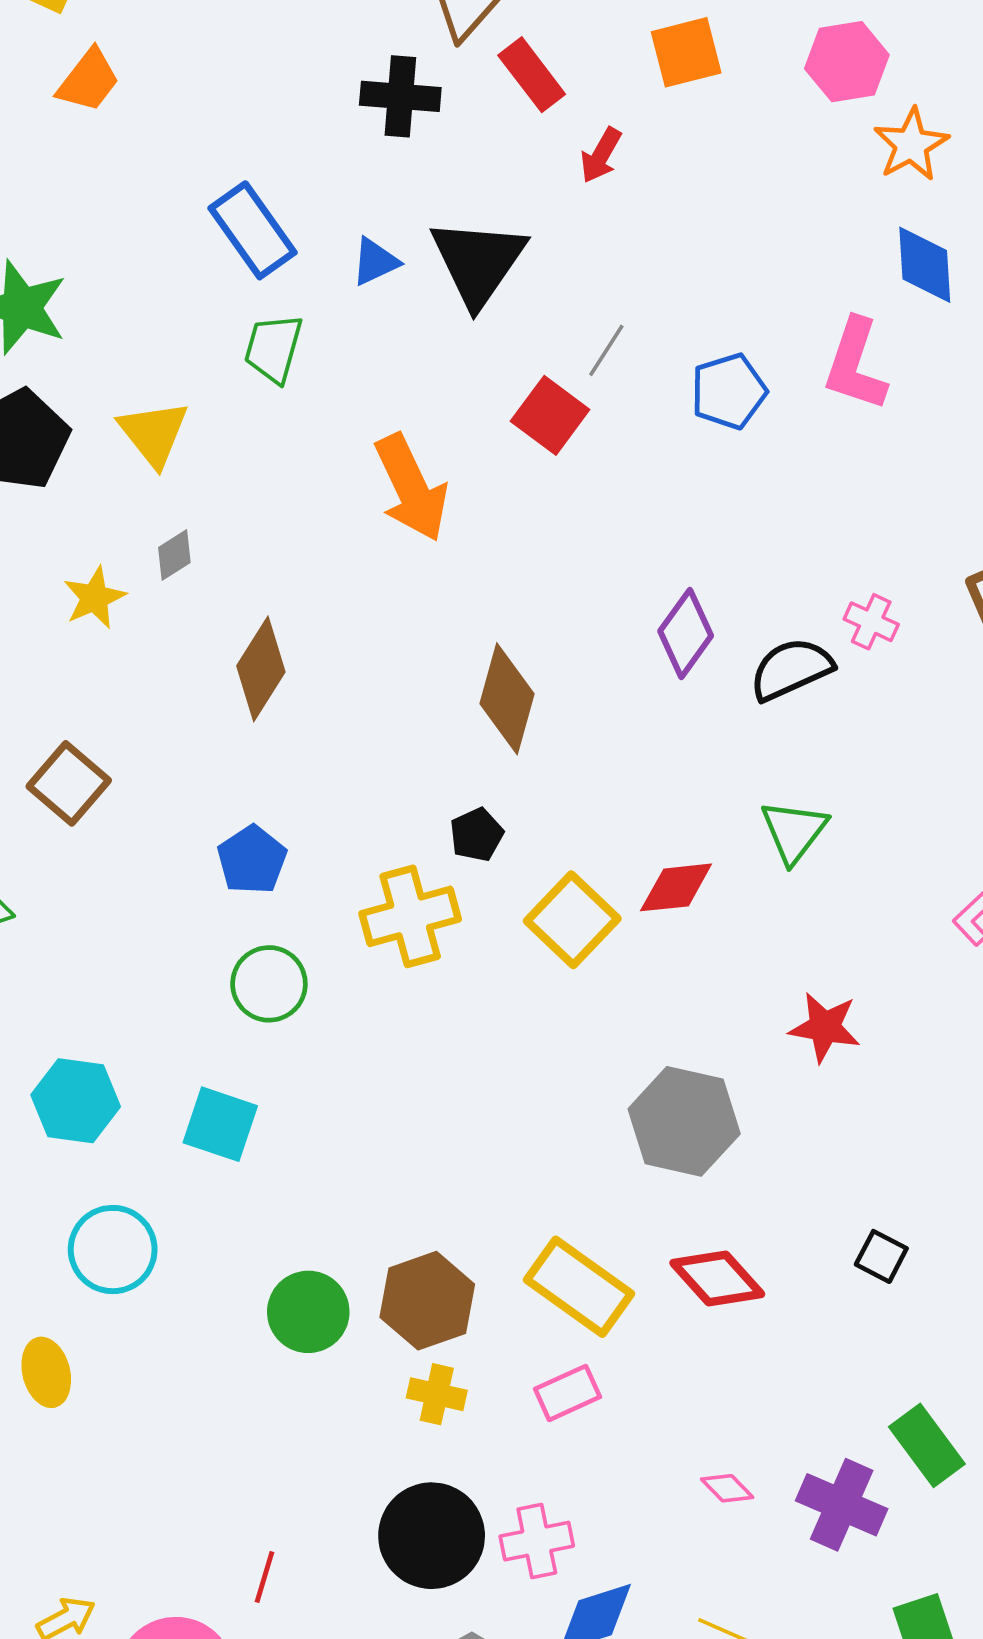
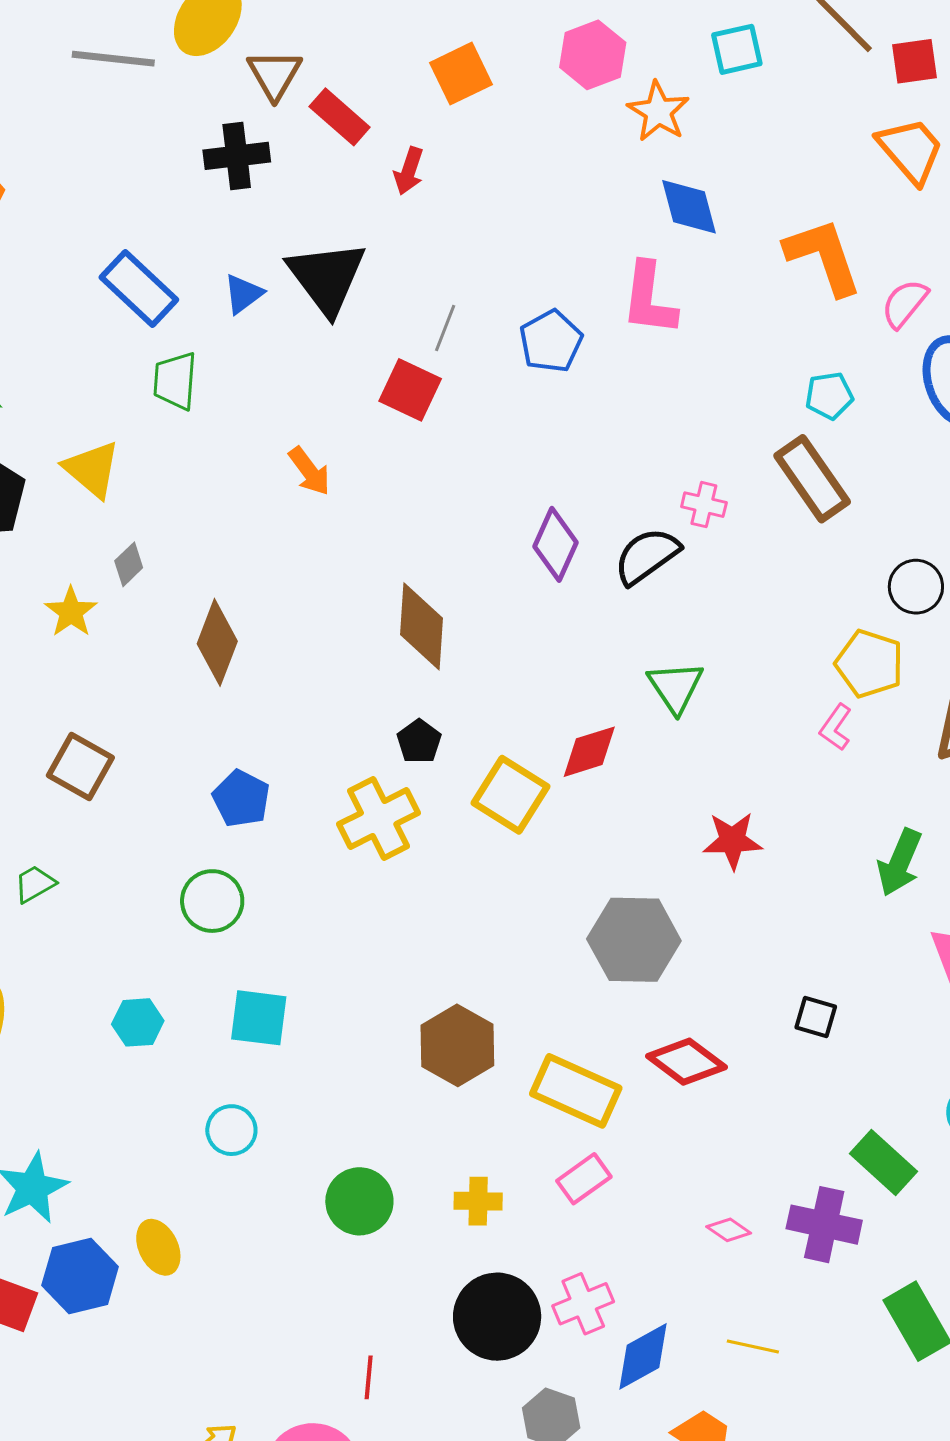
orange arrow: (411, 488) -> (309, 471), size x0.6
green circle: (269, 984) -> (212, 901), moved
cyan hexagon: (76, 1101) -> (138, 1022), size x0.7
cyan circle: (113, 1250) -> (231, 1130), moved, size x0.7
brown hexagon: (427, 1301) -> (457, 1045), moved
green circle: (308, 1312) -> (359, 1201), moved

